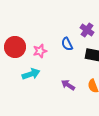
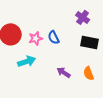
blue semicircle: (67, 44) -> (54, 37), moved

